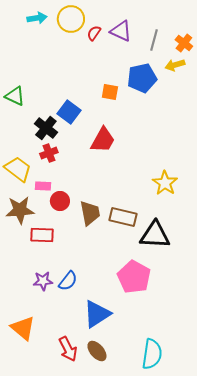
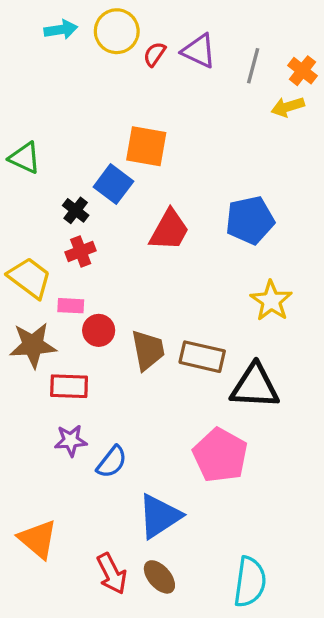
blue pentagon: (142, 78) -> (250, 220), moved
orange square: (110, 92) -> (146, 146), moved, size x1.5
black cross: (46, 128) -> (76, 210), size x0.7
purple star: (43, 281) -> (71, 441), moved

